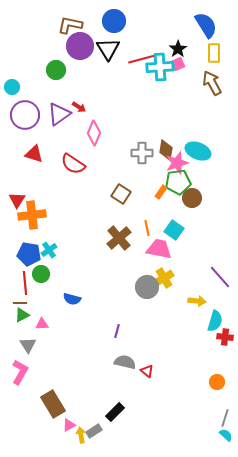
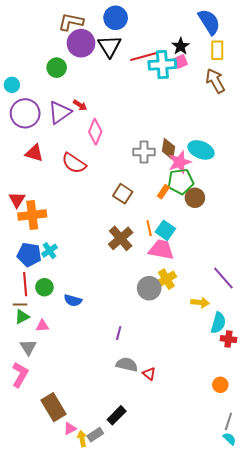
cyan square: (174, 230) -> (165, 230), moved
green circle: (41, 274) -> (44, 287), moved

